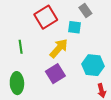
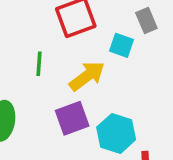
green line: (21, 47) -> (39, 64), moved
cyan hexagon: (93, 65) -> (116, 133), moved

